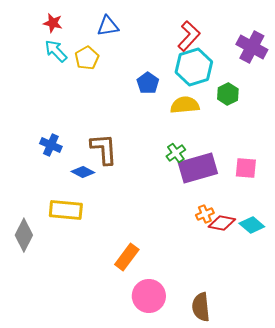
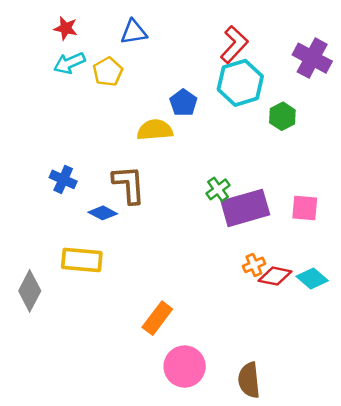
cyan arrow: (56, 51) -> (69, 63), turned -70
yellow semicircle: (185, 105) -> (155, 130), moved

